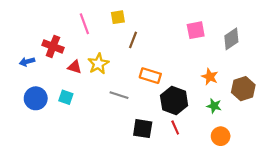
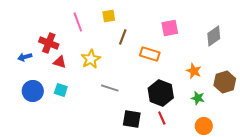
pink square: (196, 30) -> (170, 28), moved
red triangle: (75, 67) -> (60, 62), moved
orange rectangle: (150, 76) -> (150, 54), moved

